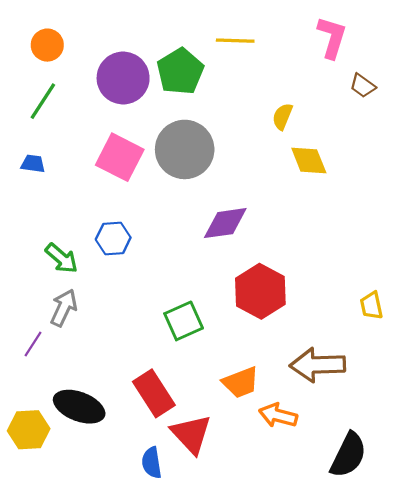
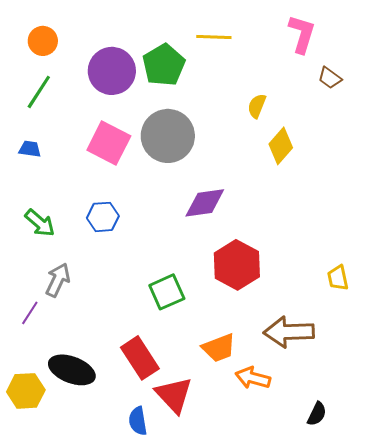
yellow diamond: (309, 160) -> (281, 146), turned 63
green arrow: (62, 258) -> (40, 223), moved
black semicircle: (348, 455) -> (317, 414), size x0.6

